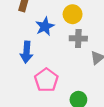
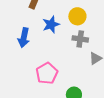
blue arrow: (26, 52) -> (24, 38), moved

